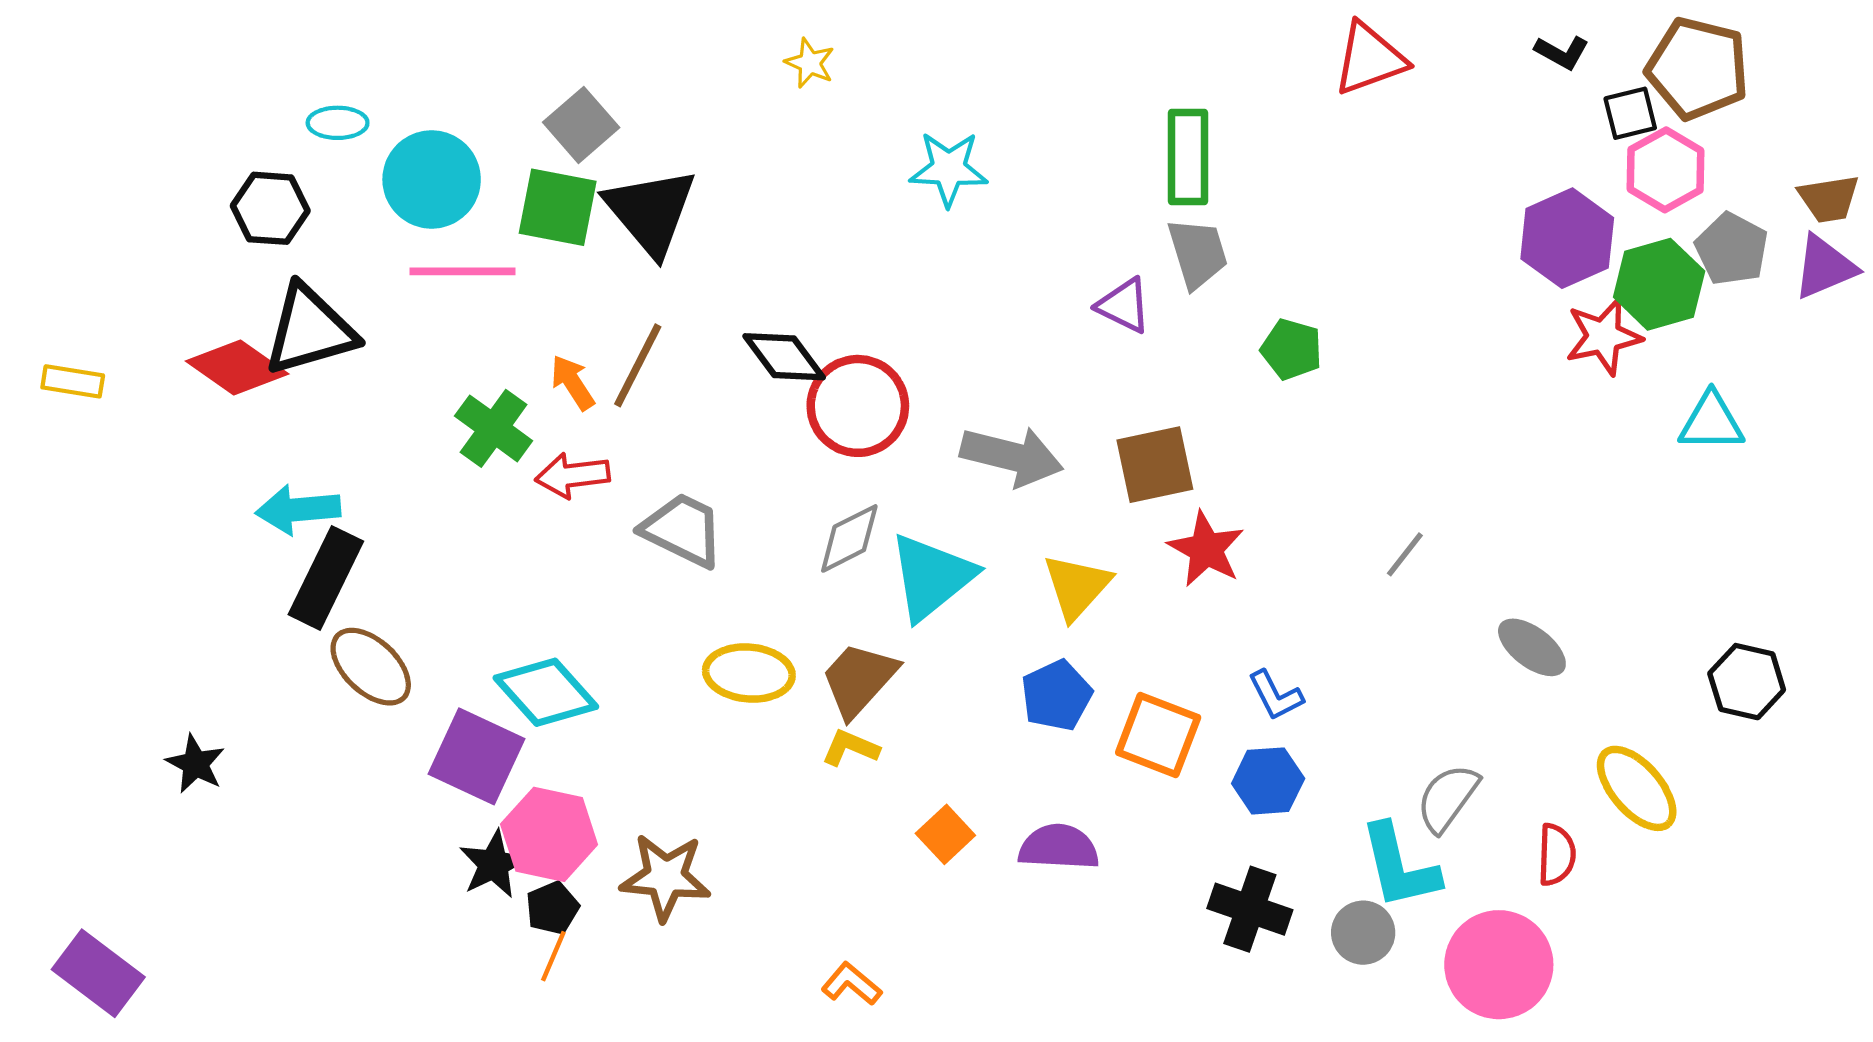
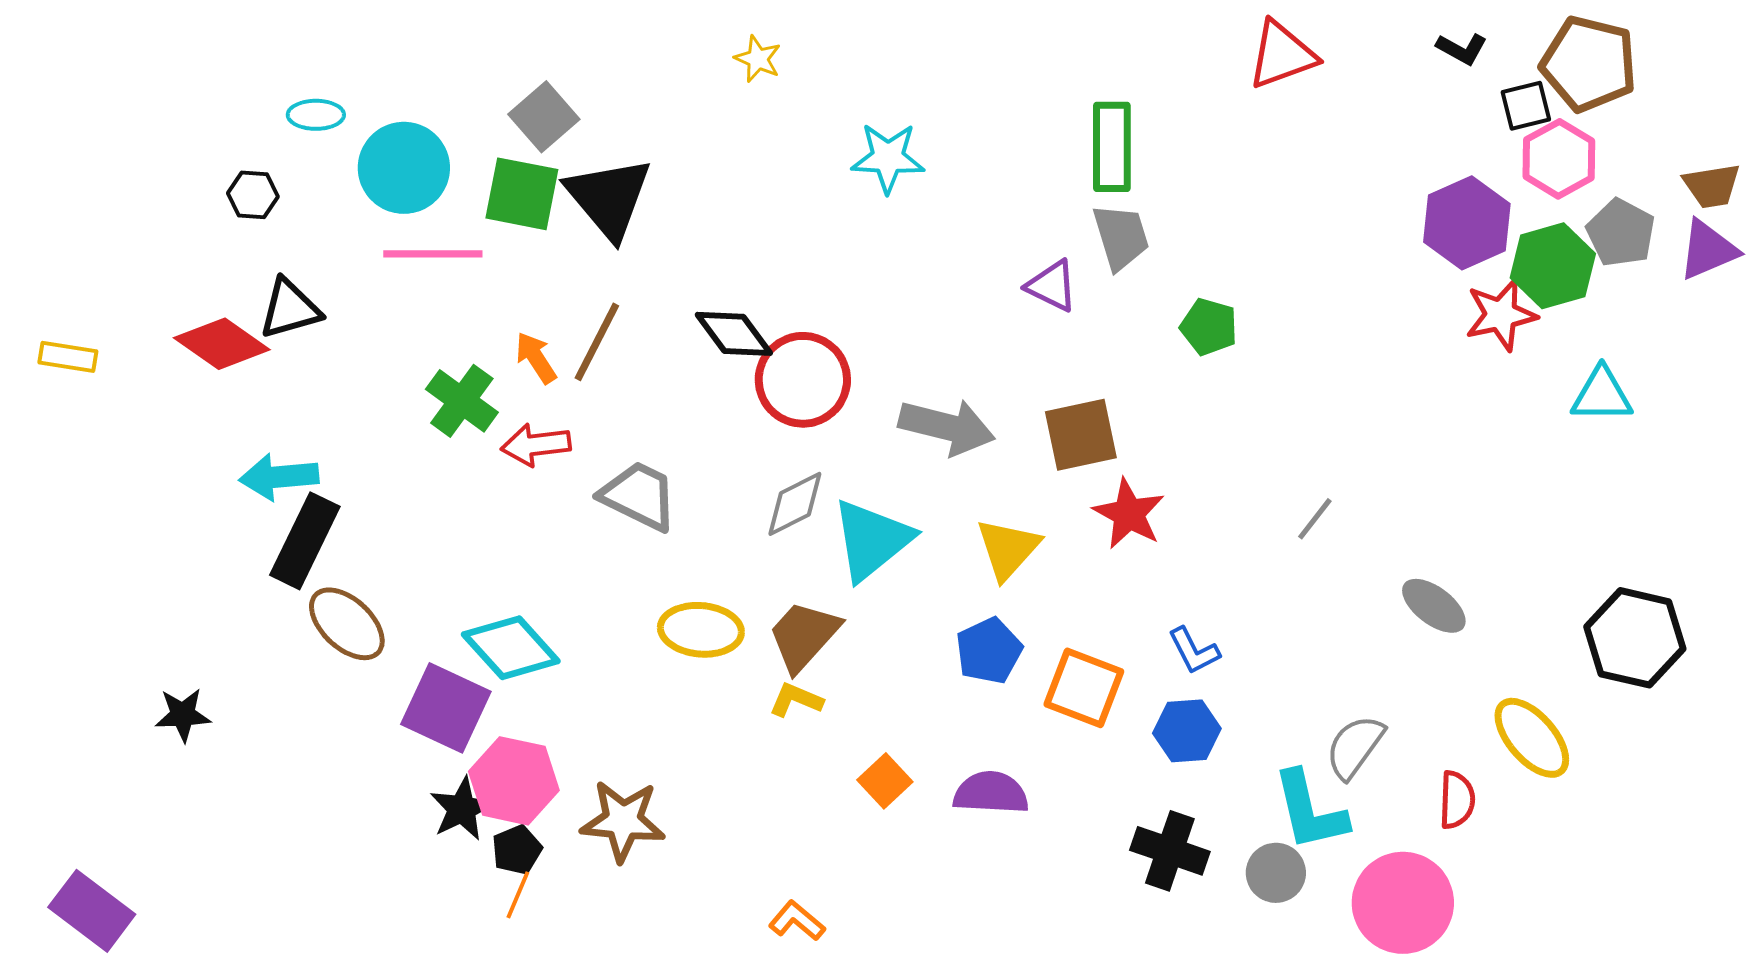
black hexagon: (270, 208) -> (253, 195), size x0.7
black triangle: (310, 330) -> (290, 309), size x0.7
black hexagon: (1747, 682) -> (1635, 638), size x1.4
black star: (195, 764) -> (183, 715), turned -30

